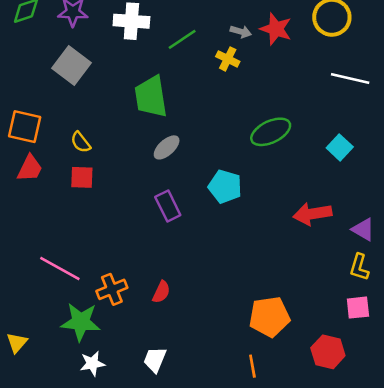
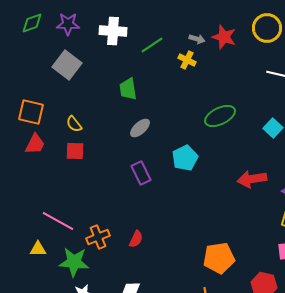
green trapezoid: (151, 97) -> (128, 89), size x0.7
cyan pentagon: (225, 187) -> (185, 158), turned 30
yellow triangle: (17, 343) -> (38, 249), moved, turned 48

